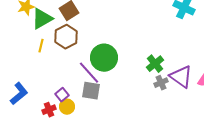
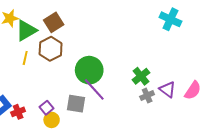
purple line: (89, 73) -> (94, 89), moved
purple triangle: (181, 77) -> (167, 89), size x0.7
red cross: (49, 110) -> (18, 112), moved

